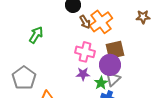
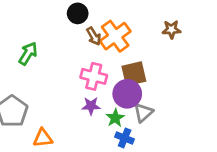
gray triangle: (113, 79) -> (143, 113), moved

